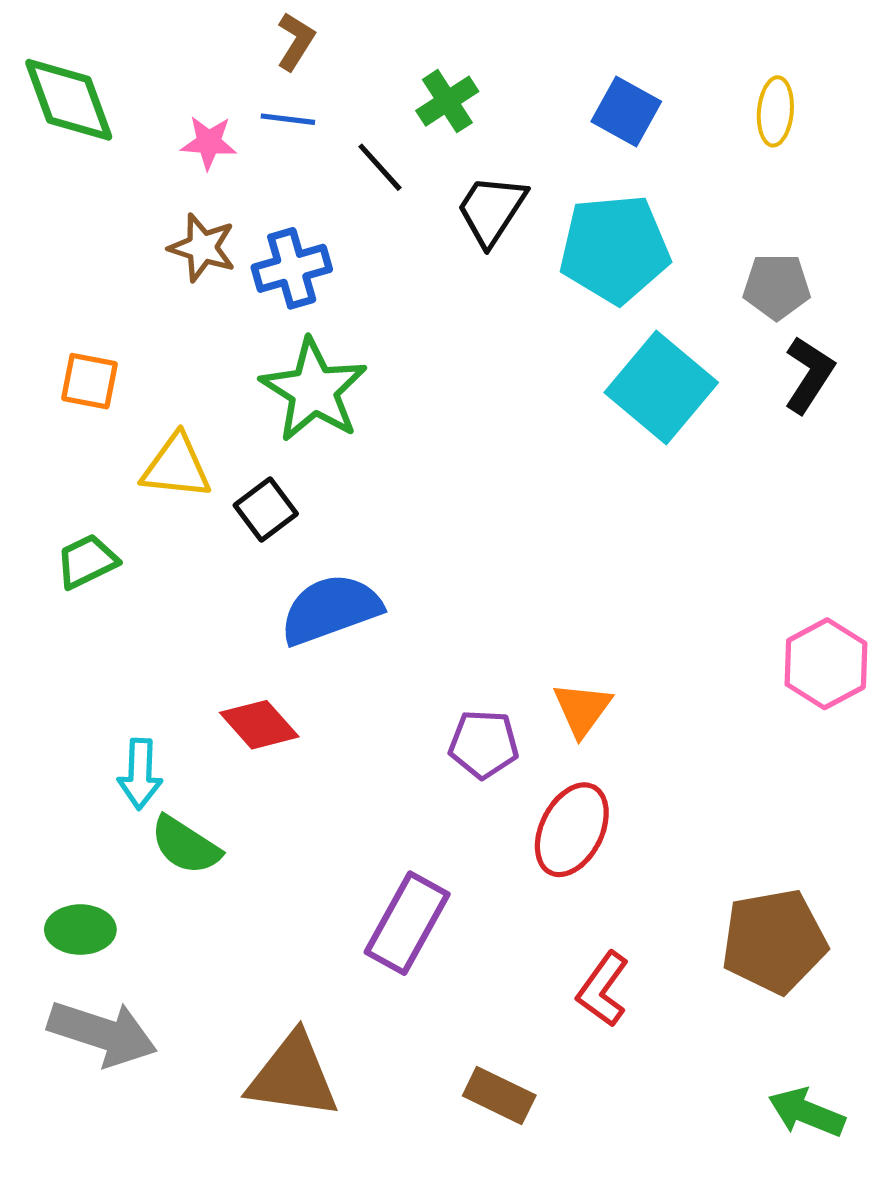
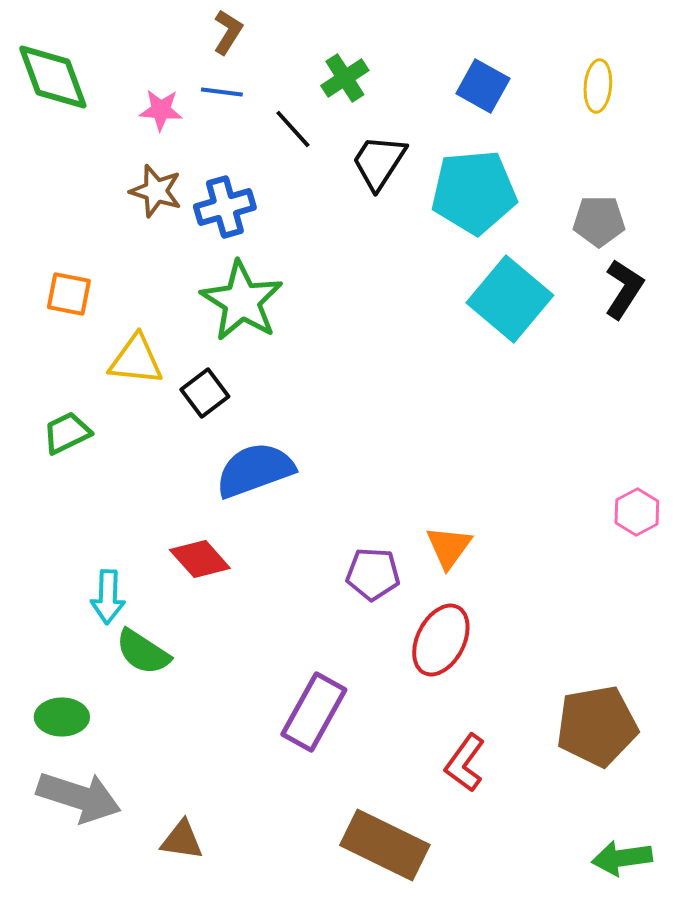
pink hexagon: (826, 664) -> (637, 512), size x0.7
brown triangle: (293, 1076) -> (182, 840), moved, size x0.6
brown rectangle: (499, 1096) -> (385, 845), size x1.6
green arrow: (806, 1112) -> (622, 858), turned -30

